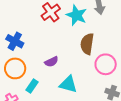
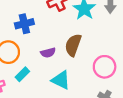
blue cross: (15, 41) -> (24, 24), moved, turned 36
brown semicircle: (87, 44) -> (73, 45), moved

